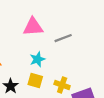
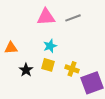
gray line: (63, 38) -> (73, 18), moved

